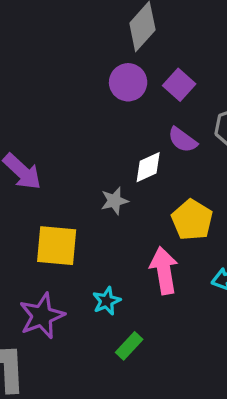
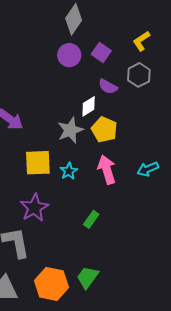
gray star: (114, 201) -> (70, 130), size x1.5
yellow pentagon: (192, 220) -> (104, 130), moved
cyan star: (107, 301) -> (69, 171), moved

